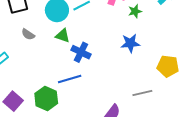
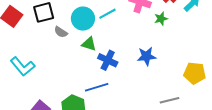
gray semicircle: (28, 34) -> (61, 32), moved
blue star: (130, 43) -> (146, 56), moved

